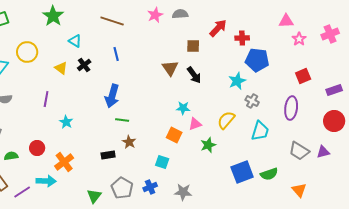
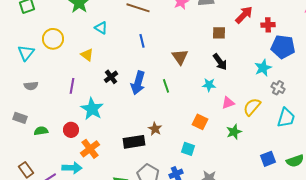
black cross: (84, 65) -> (111, 77), moved
brown triangle: (170, 68) -> (180, 57), moved
cyan star: (183, 108) -> (209, 85), moved
green line: (122, 120) -> (166, 86), moved, turned 64
cyan star: (66, 122) -> (92, 109), size x1.6
pink triangle: (195, 124) -> (228, 103), moved
red circle: (37, 148) -> (71, 130), moved
black rectangle: (108, 155) -> (134, 142), size x1.5
green semicircle: (11, 156) -> (41, 131), moved
blue square: (242, 172) -> (268, 159), size x0.7

